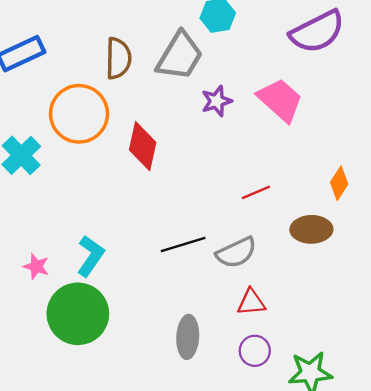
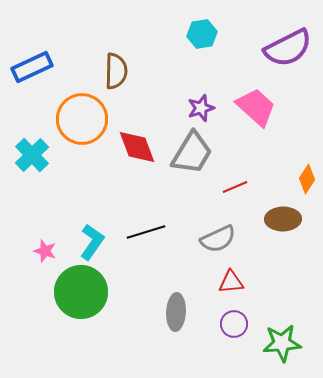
gray trapezoid: (180, 56) -> (192, 153), moved
red diamond: (143, 146) -> (137, 147), turned -33
black line: (183, 244) -> (146, 232), moved

